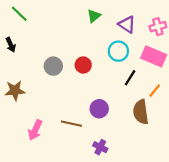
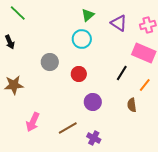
cyan circle: (118, 51) -> (82, 39), moved
red circle: (83, 65) -> (79, 74), moved
brown semicircle: (141, 112) -> (132, 105), size x0.6
brown line: (71, 124) -> (68, 128), moved, turned -42

